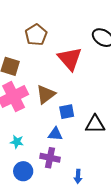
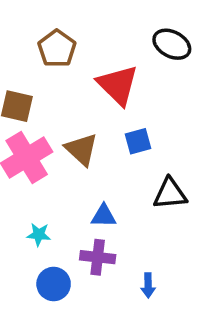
brown triangle: (46, 94) -> (81, 149), turned -35
blue square: (67, 112) -> (138, 141), moved

